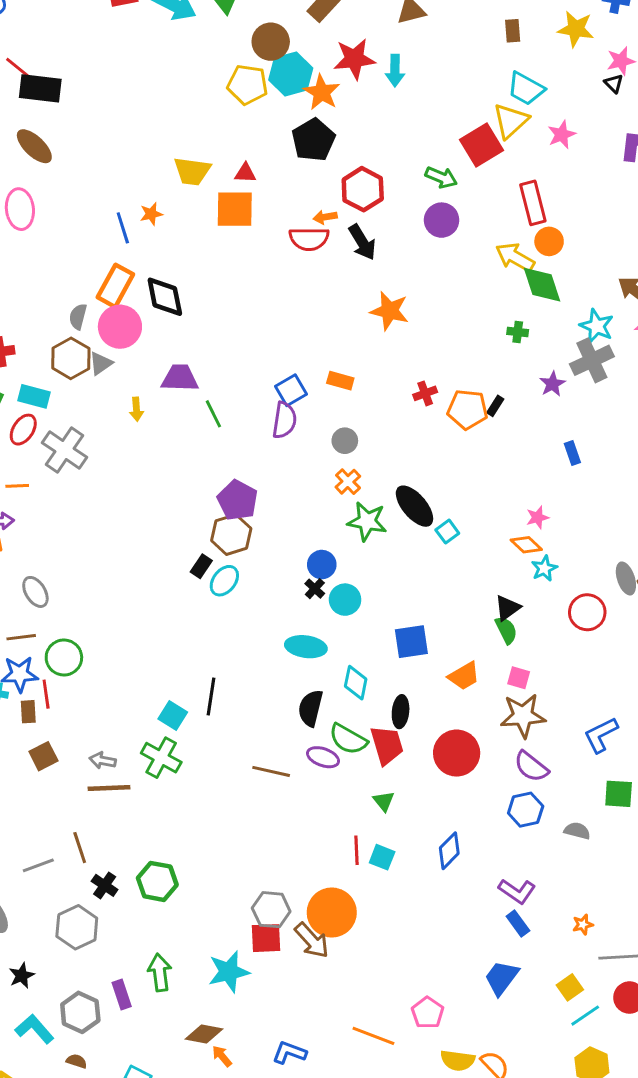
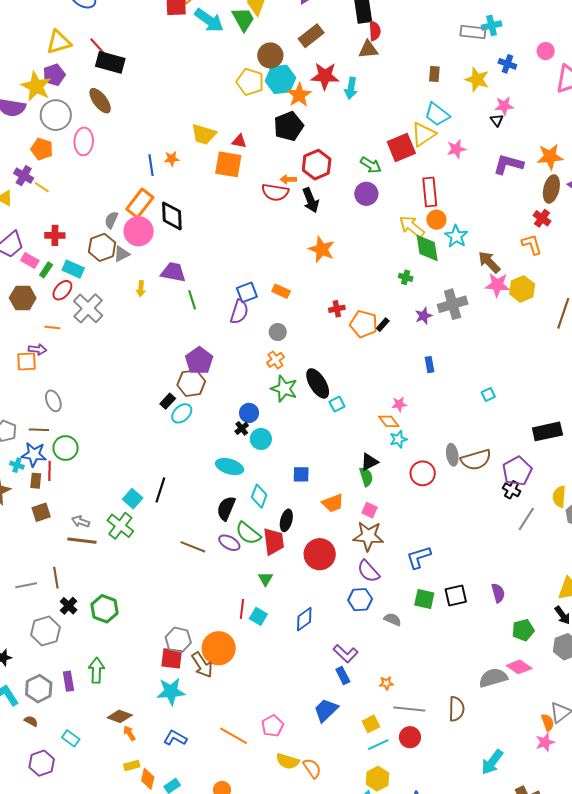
cyan star: (597, 326) -> (456, 236), moved
blue square: (411, 642) -> (301, 474), size x0.7
cyan star: (229, 972) -> (171, 691), moved

